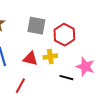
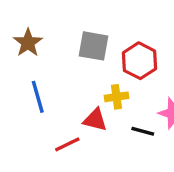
red triangle: (30, 59) -> (95, 120), moved
red line: (20, 86) -> (67, 144), turned 35

